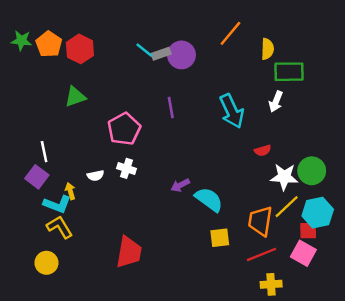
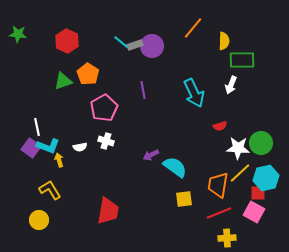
orange pentagon: (49, 44) -> (88, 74), moved
cyan L-shape: (57, 204) -> (48, 146), moved

